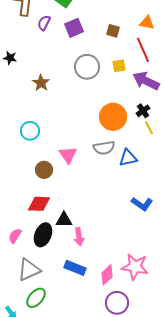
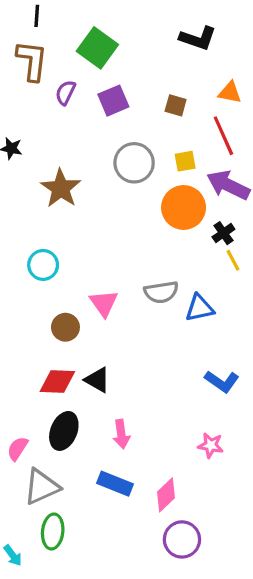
brown star: (41, 83) -> (61, 188), size x1.4
orange circle: (113, 117) -> (184, 207), moved
black triangle: (64, 220) -> (97, 380), moved, turned 30
pink semicircle: (15, 236) -> (18, 449), moved
pink star: (135, 267) -> (211, 445), moved, size x0.6
green ellipse: (36, 298) -> (53, 532), turned -35

